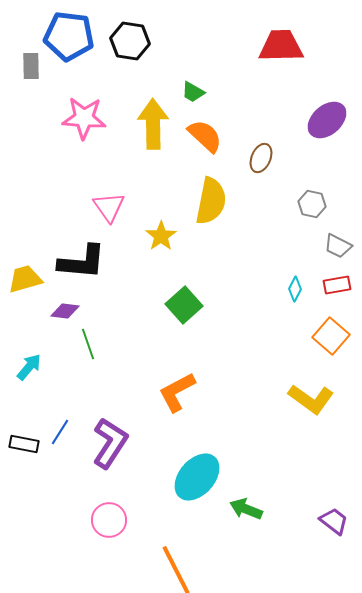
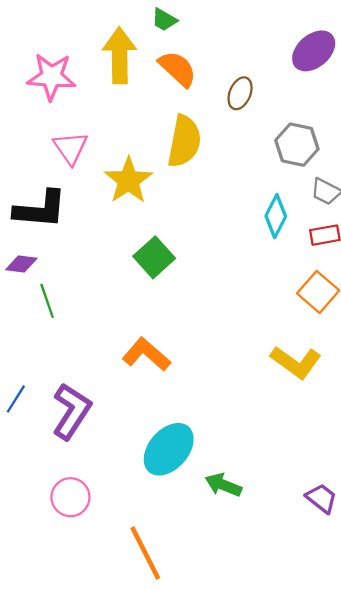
pink star: (84, 118) -> (51, 77), moved
gray hexagon: (312, 204) -> (297, 145), size x1.4
yellow star: (161, 236) -> (128, 180), size x1.4
cyan diamond: (295, 289) -> (276, 216), moved, size x1.5
orange L-shape: (177, 392) -> (146, 354), turned 69

